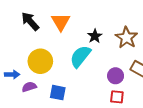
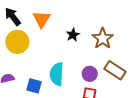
cyan semicircle: (80, 56) -> (57, 74), moved, turned -40
yellow circle: (40, 61) -> (17, 42), moved

